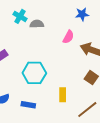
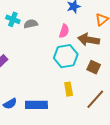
cyan hexagon: (34, 73) -> (66, 56), moved
blue rectangle: (28, 105) -> (36, 105), size x1.5

